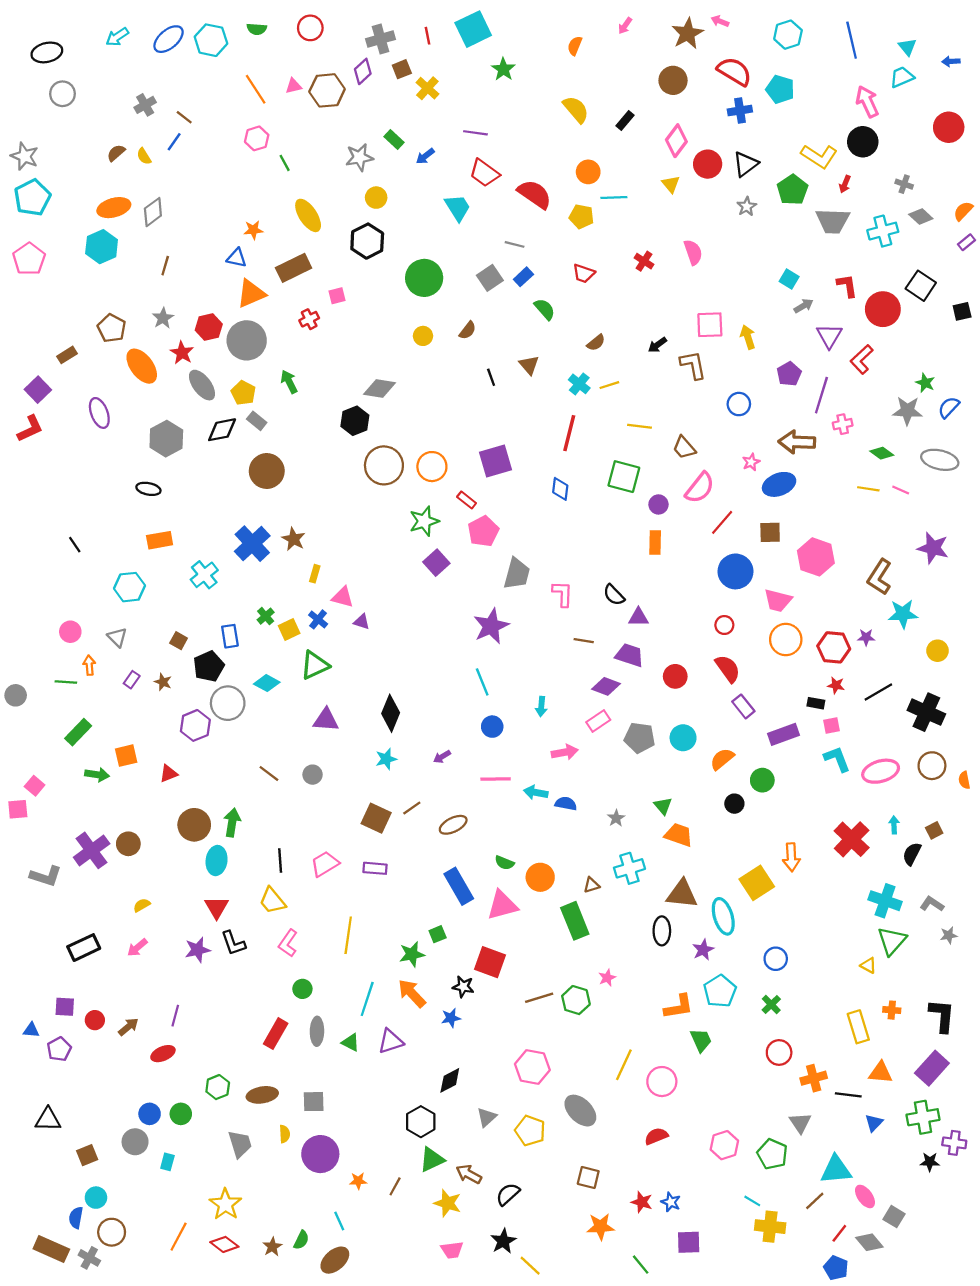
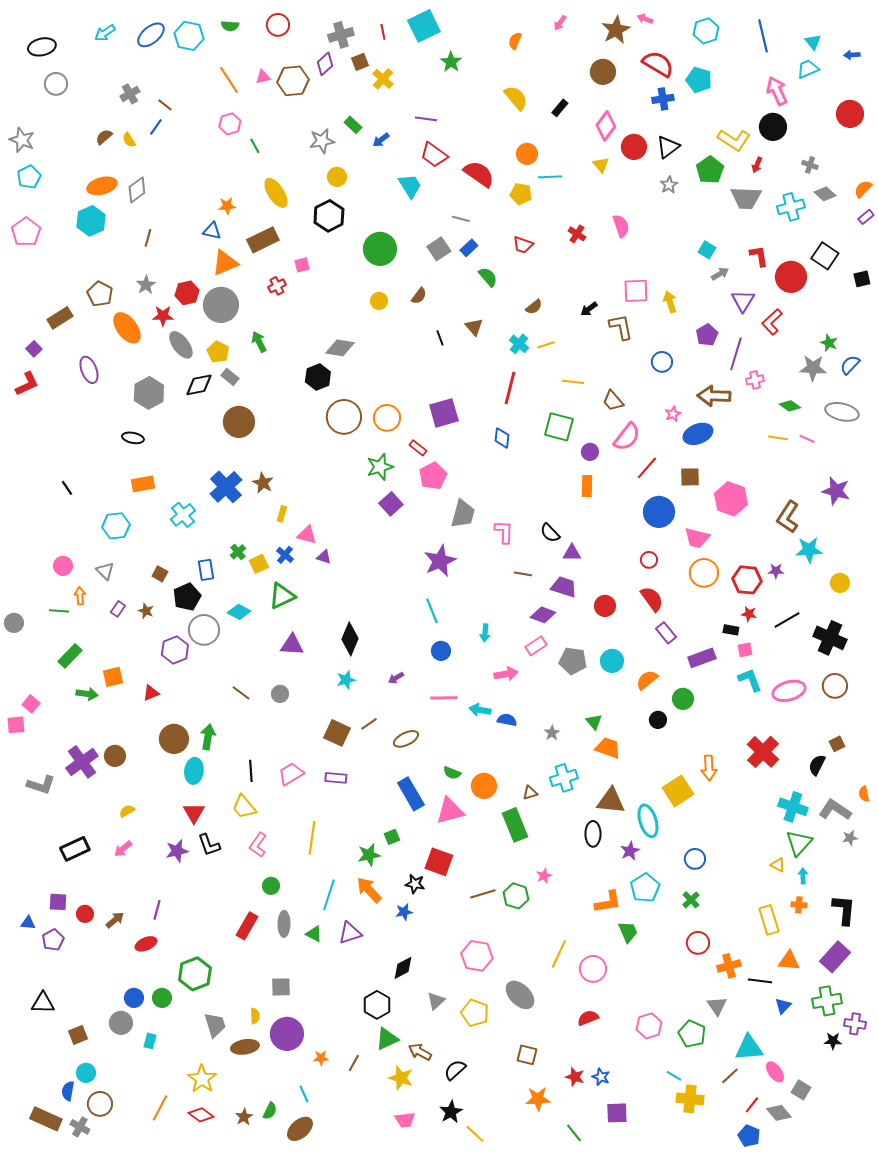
cyan pentagon: (32, 198) -> (29, 177), size x0.7
red star: (182, 353) -> (163, 316), turned -30
brown rectangle: (67, 355) -> (60, 318), size x1.4
purple square: (38, 390) -> (34, 349), size x0.7
orange semicircle: (964, 780) -> (864, 794), moved
cyan arrow: (894, 825) -> (803, 876), moved
gray L-shape: (932, 904) -> (835, 810), size x1.5
green hexagon: (218, 1087) -> (195, 974), size x1.5
brown ellipse: (262, 1095) -> (245, 1047), moved

